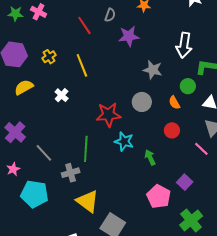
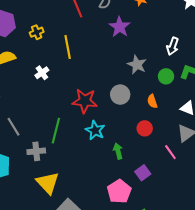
purple star: (129, 36) -> (120, 27), turned 30
white arrow: (184, 45) -> (173, 46), size x0.7
green circle: (188, 86) -> (166, 76), moved
purple square: (185, 182) -> (143, 173), moved

